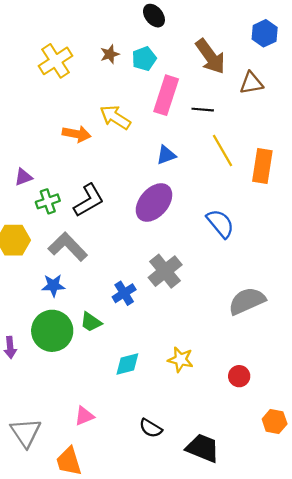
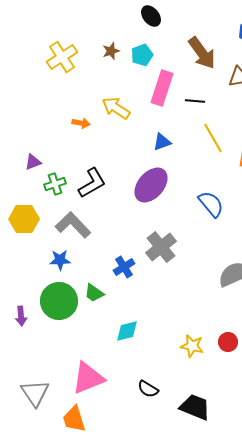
orange arrow: (77, 134) -> (81, 123), size x0.7
yellow star: (181, 360) -> (192, 346), moved
pink triangle: (84, 416) -> (88, 378), size x1.8

